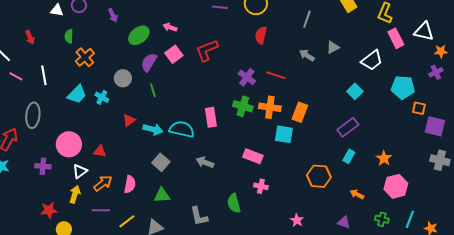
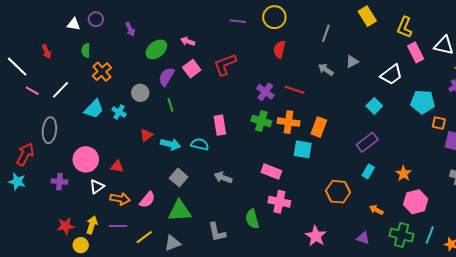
white line: (44, 75) -> (61, 90), turned 54
pink rectangle: (211, 117) -> (220, 125), moved
cyan semicircle: (182, 129) -> (200, 144), size x0.7
orange arrow: (103, 183) -> (120, 199), turned 48
pink semicircle: (130, 184) -> (147, 200), turned 30
pink cross: (261, 186) -> (279, 202), size x1.5
yellow arrow: (75, 194) -> (92, 225), moved
green triangle: (162, 195) -> (180, 211), size x1.4
green cross: (382, 219) -> (402, 235), size x1.6
pink star: (297, 220) -> (316, 236), size x1.5

